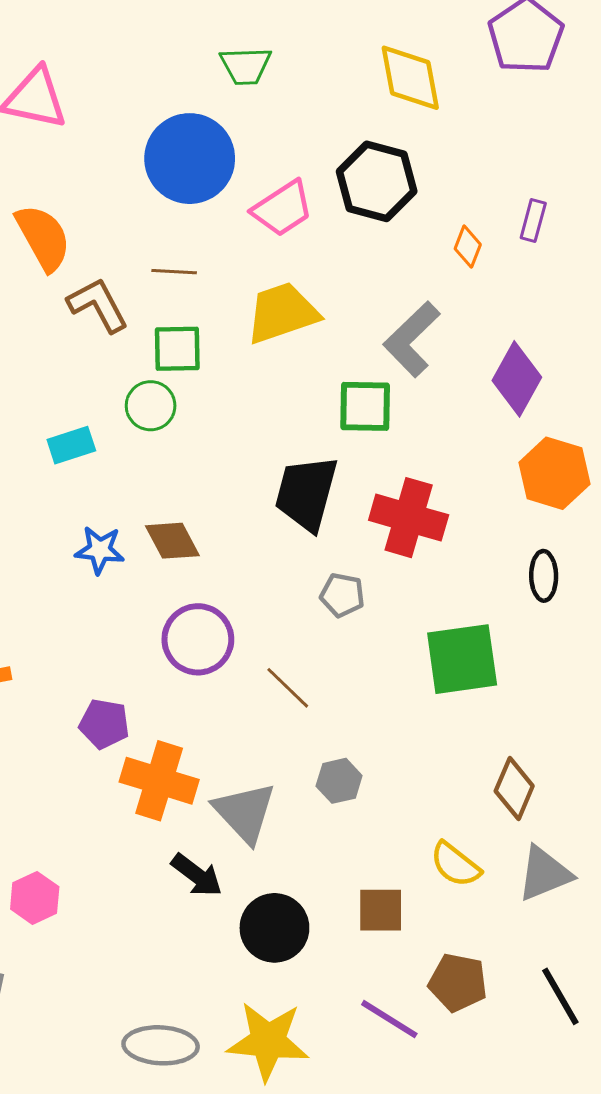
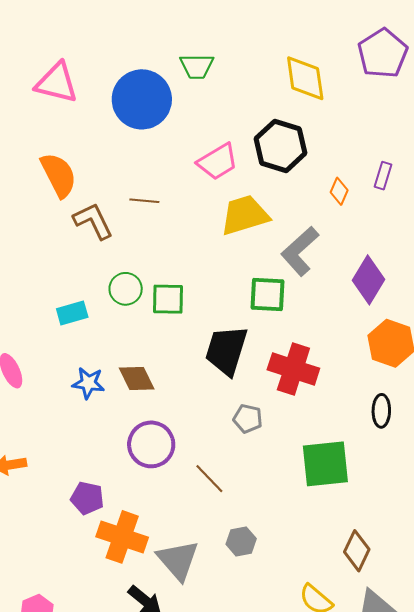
blue circle: (190, 159) -> (142, 99), moved
yellow trapezoid: (282, 313) -> (245, 215), moved
green square: (177, 349) -> (168, 299), moved

